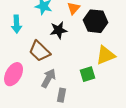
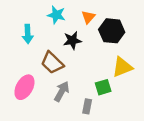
gray rectangle: (62, 95) -> (87, 106), moved

